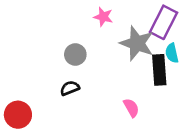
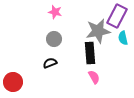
pink star: (103, 17) -> (55, 12), moved
gray star: (137, 43) -> (98, 31), turned -30
black rectangle: (159, 70) -> (90, 53), moved

